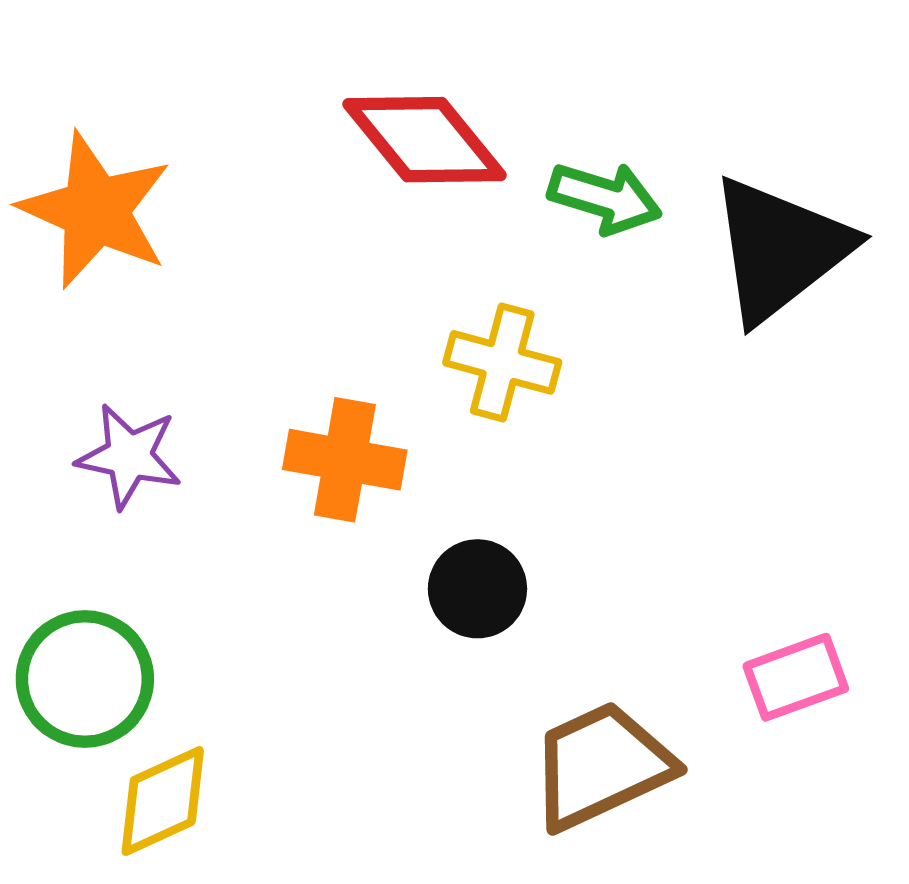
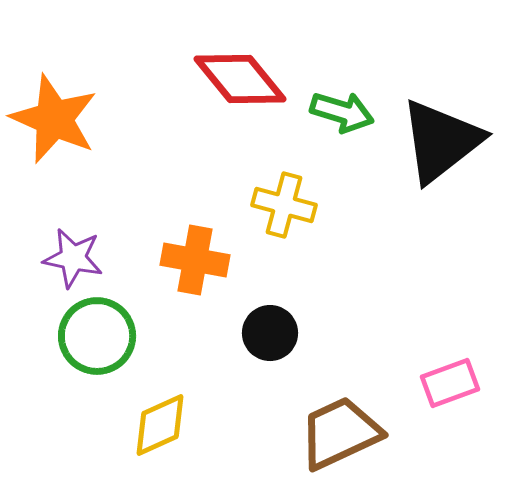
green circle: (85, 679) -> (97, 336), moved
yellow diamond: (163, 801) -> (160, 425), moved

